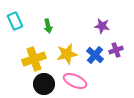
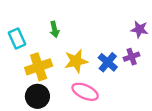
cyan rectangle: (15, 21) -> (17, 38), moved
purple star: (102, 26) -> (139, 29), moved
black circle: (44, 84) -> (37, 96), moved

